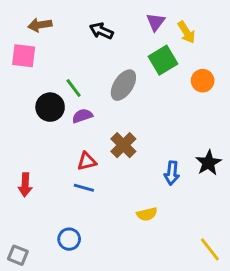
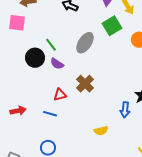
purple semicircle: (82, 116) -> (57, 64), turned -128
blue arrow: (172, 173) -> (125, 110), moved
red arrow: (25, 185) -> (18, 111), turned -105
blue line: (84, 188) -> (50, 114), moved

